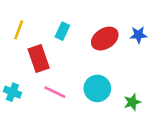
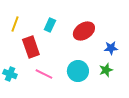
blue star: (138, 35) -> (111, 48), moved
green star: (132, 102) -> (106, 70), moved

